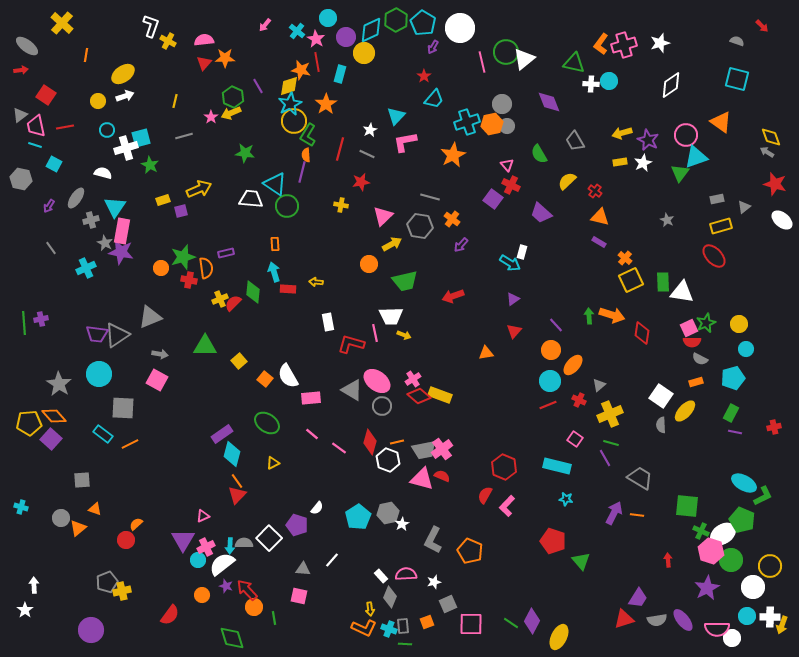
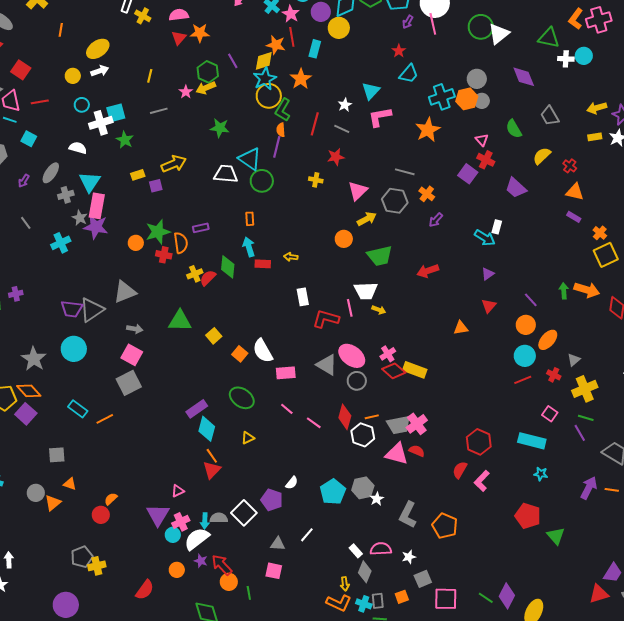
pink line: (482, 62) -> (433, 24), moved
gray square: (123, 408) -> (129, 383), moved, turned -30

